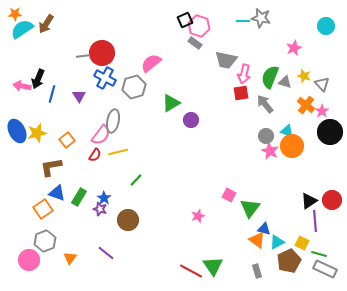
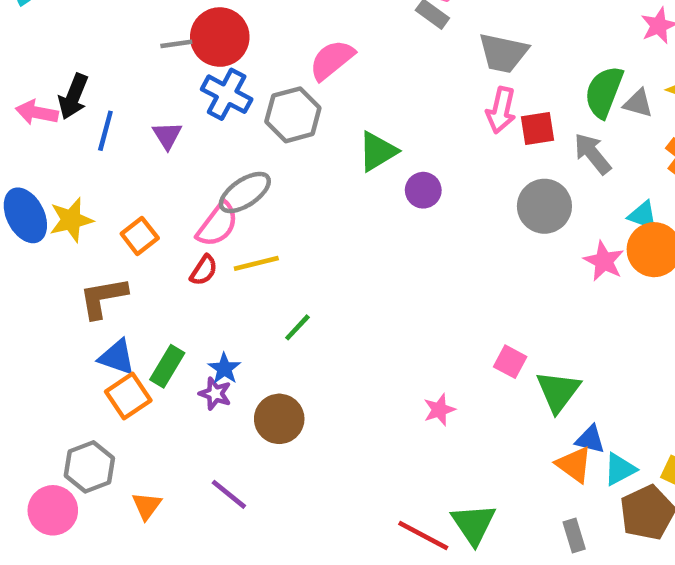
pink arrow: (244, 74) -> (501, 110), moved
gray ellipse: (113, 121) -> (245, 193), turned 45
gray circle: (266, 136) -> (544, 206), moved, size x1.5
orange square: (43, 209) -> (128, 396), moved

